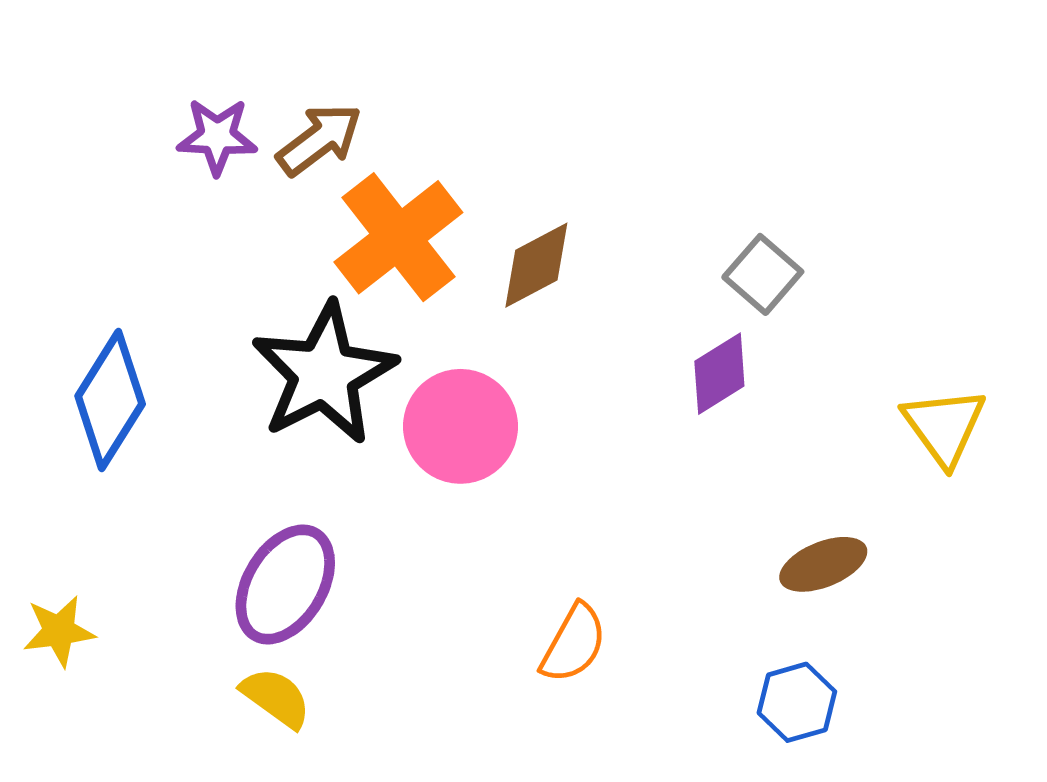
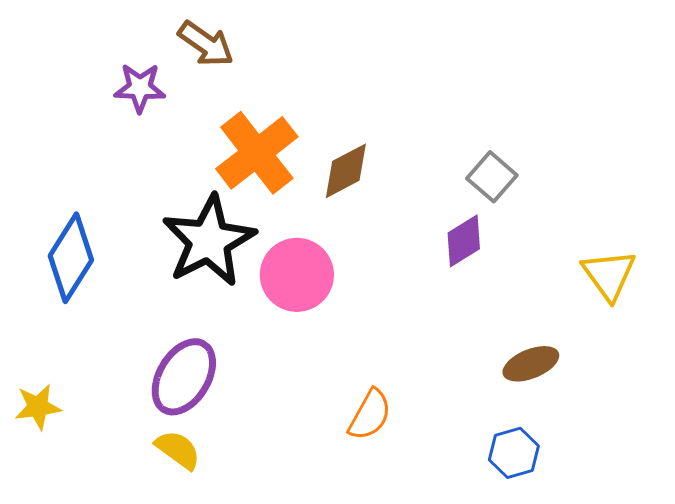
brown arrow: (319, 140) -> (206, 44), moved, turned 72

